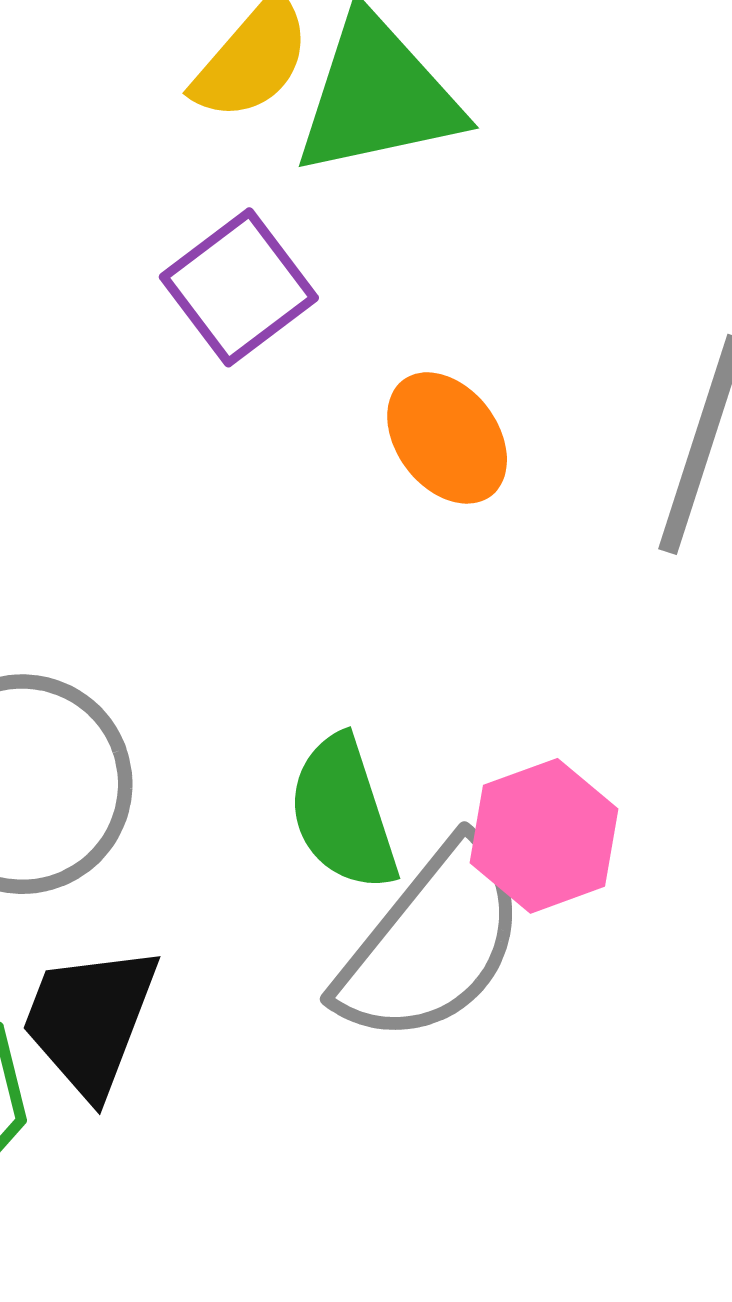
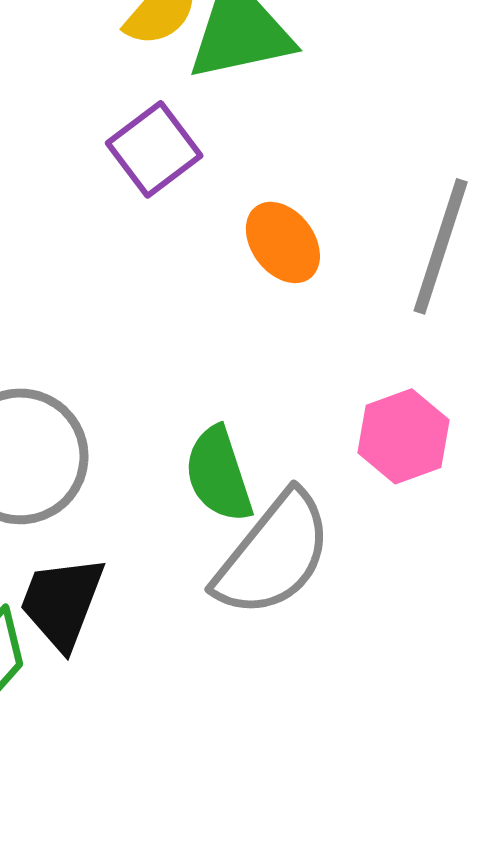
pink hexagon: (544, 836) -> (404, 436), moved

